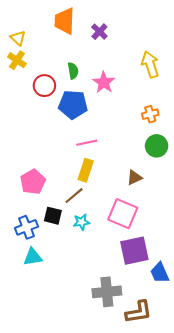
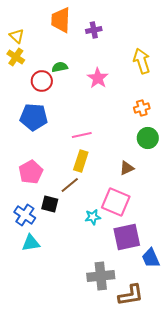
purple cross: (99, 32) -> (94, 30), turned 35
green semicircle: (73, 71) -> (60, 67), moved, turned -91
blue pentagon: (73, 105) -> (34, 117), moved
cyan star: (81, 222) -> (93, 217), moved
blue cross: (26, 227) -> (25, 215), turned -35

